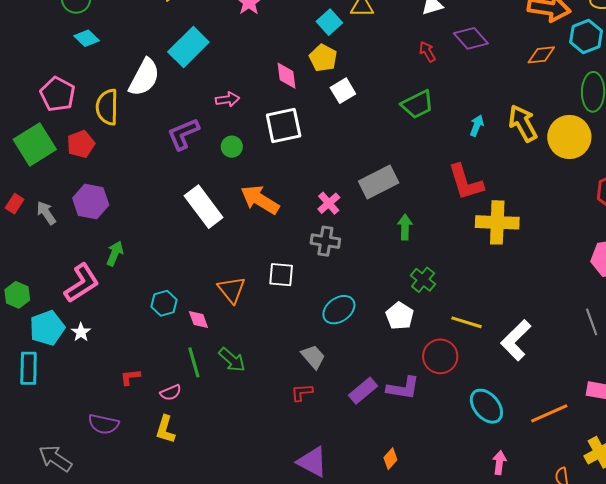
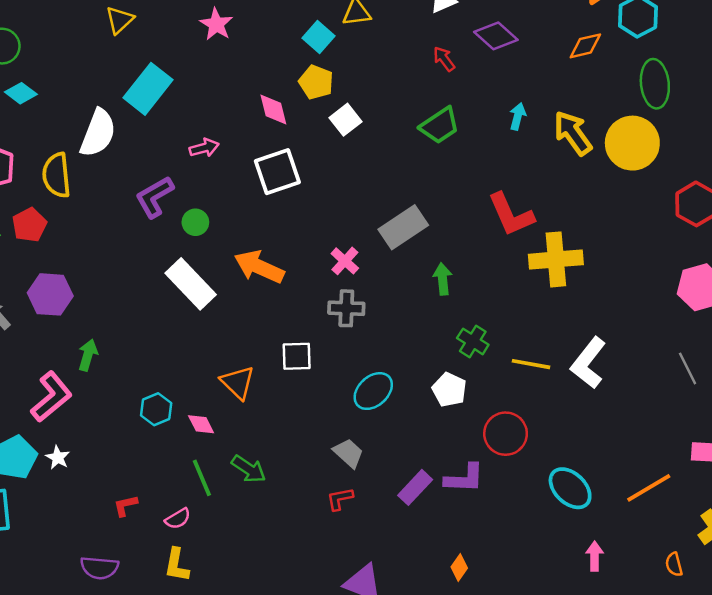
cyan arrow: (477, 126) -> (518, 116), moved
green circle: (232, 147) -> (195, 222), moved
yellow line: (467, 322) -> (531, 364), moved
white L-shape: (516, 340) -> (588, 363), moved

